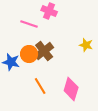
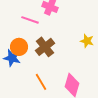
orange circle: (29, 54) -> (19, 47), moved

